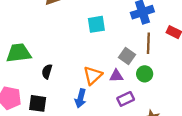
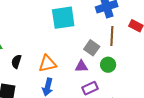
cyan square: (96, 24) -> (63, 18), size x1.4
orange triangle: (93, 75) -> (47, 64), moved, turned 30

